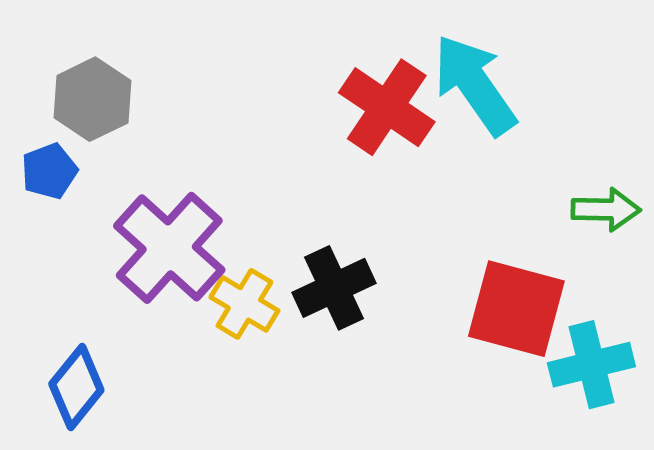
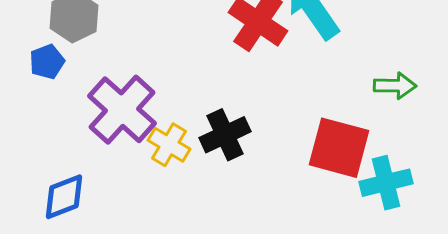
blue diamond: (76, 387) -> (64, 197), turned 30

